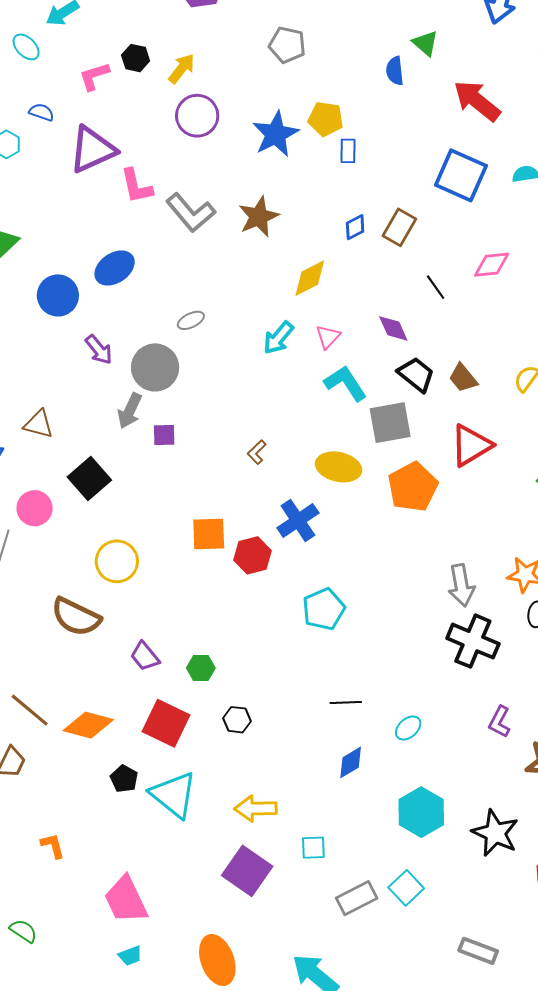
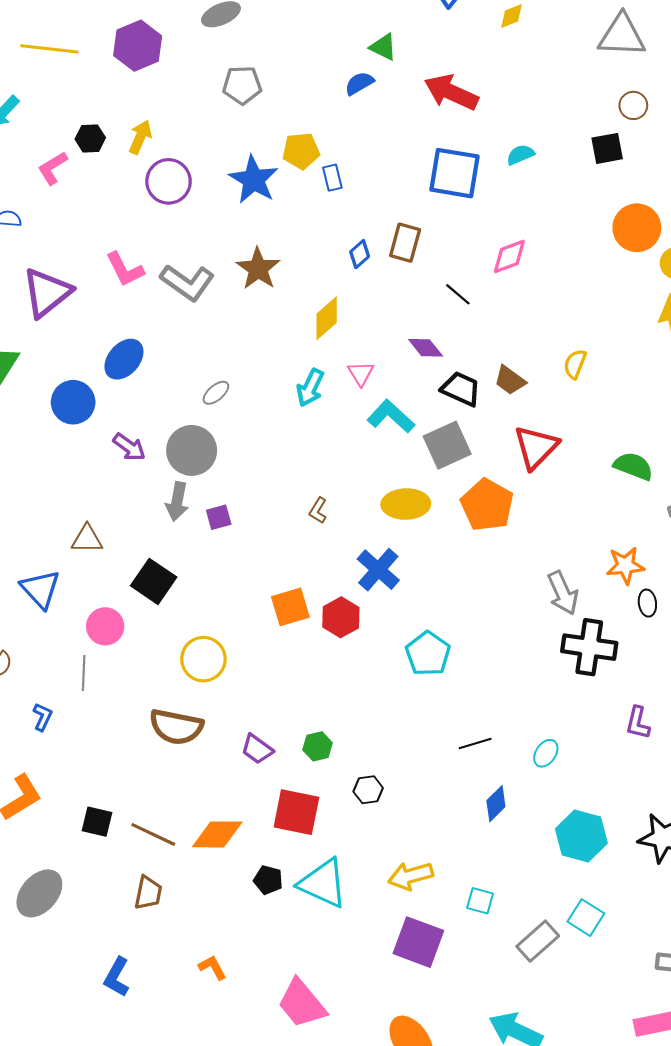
blue semicircle: (395, 71) -> (359, 83), turned 80
purple triangle: (92, 150) -> (47, 293), moved
cyan square: (313, 848) -> (480, 901), turned 32

